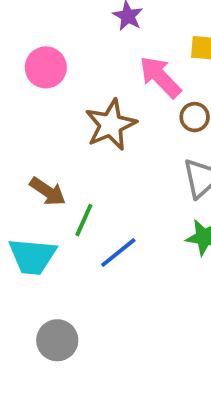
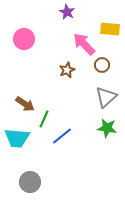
brown star: (111, 125) -> (67, 70), moved, size x0.6

